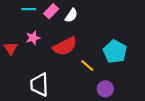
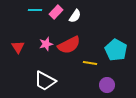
pink star: (33, 38) -> (46, 44), moved
yellow line: (87, 65) -> (90, 63), turned -32
white trapezoid: (39, 85) -> (45, 81), turned -60

